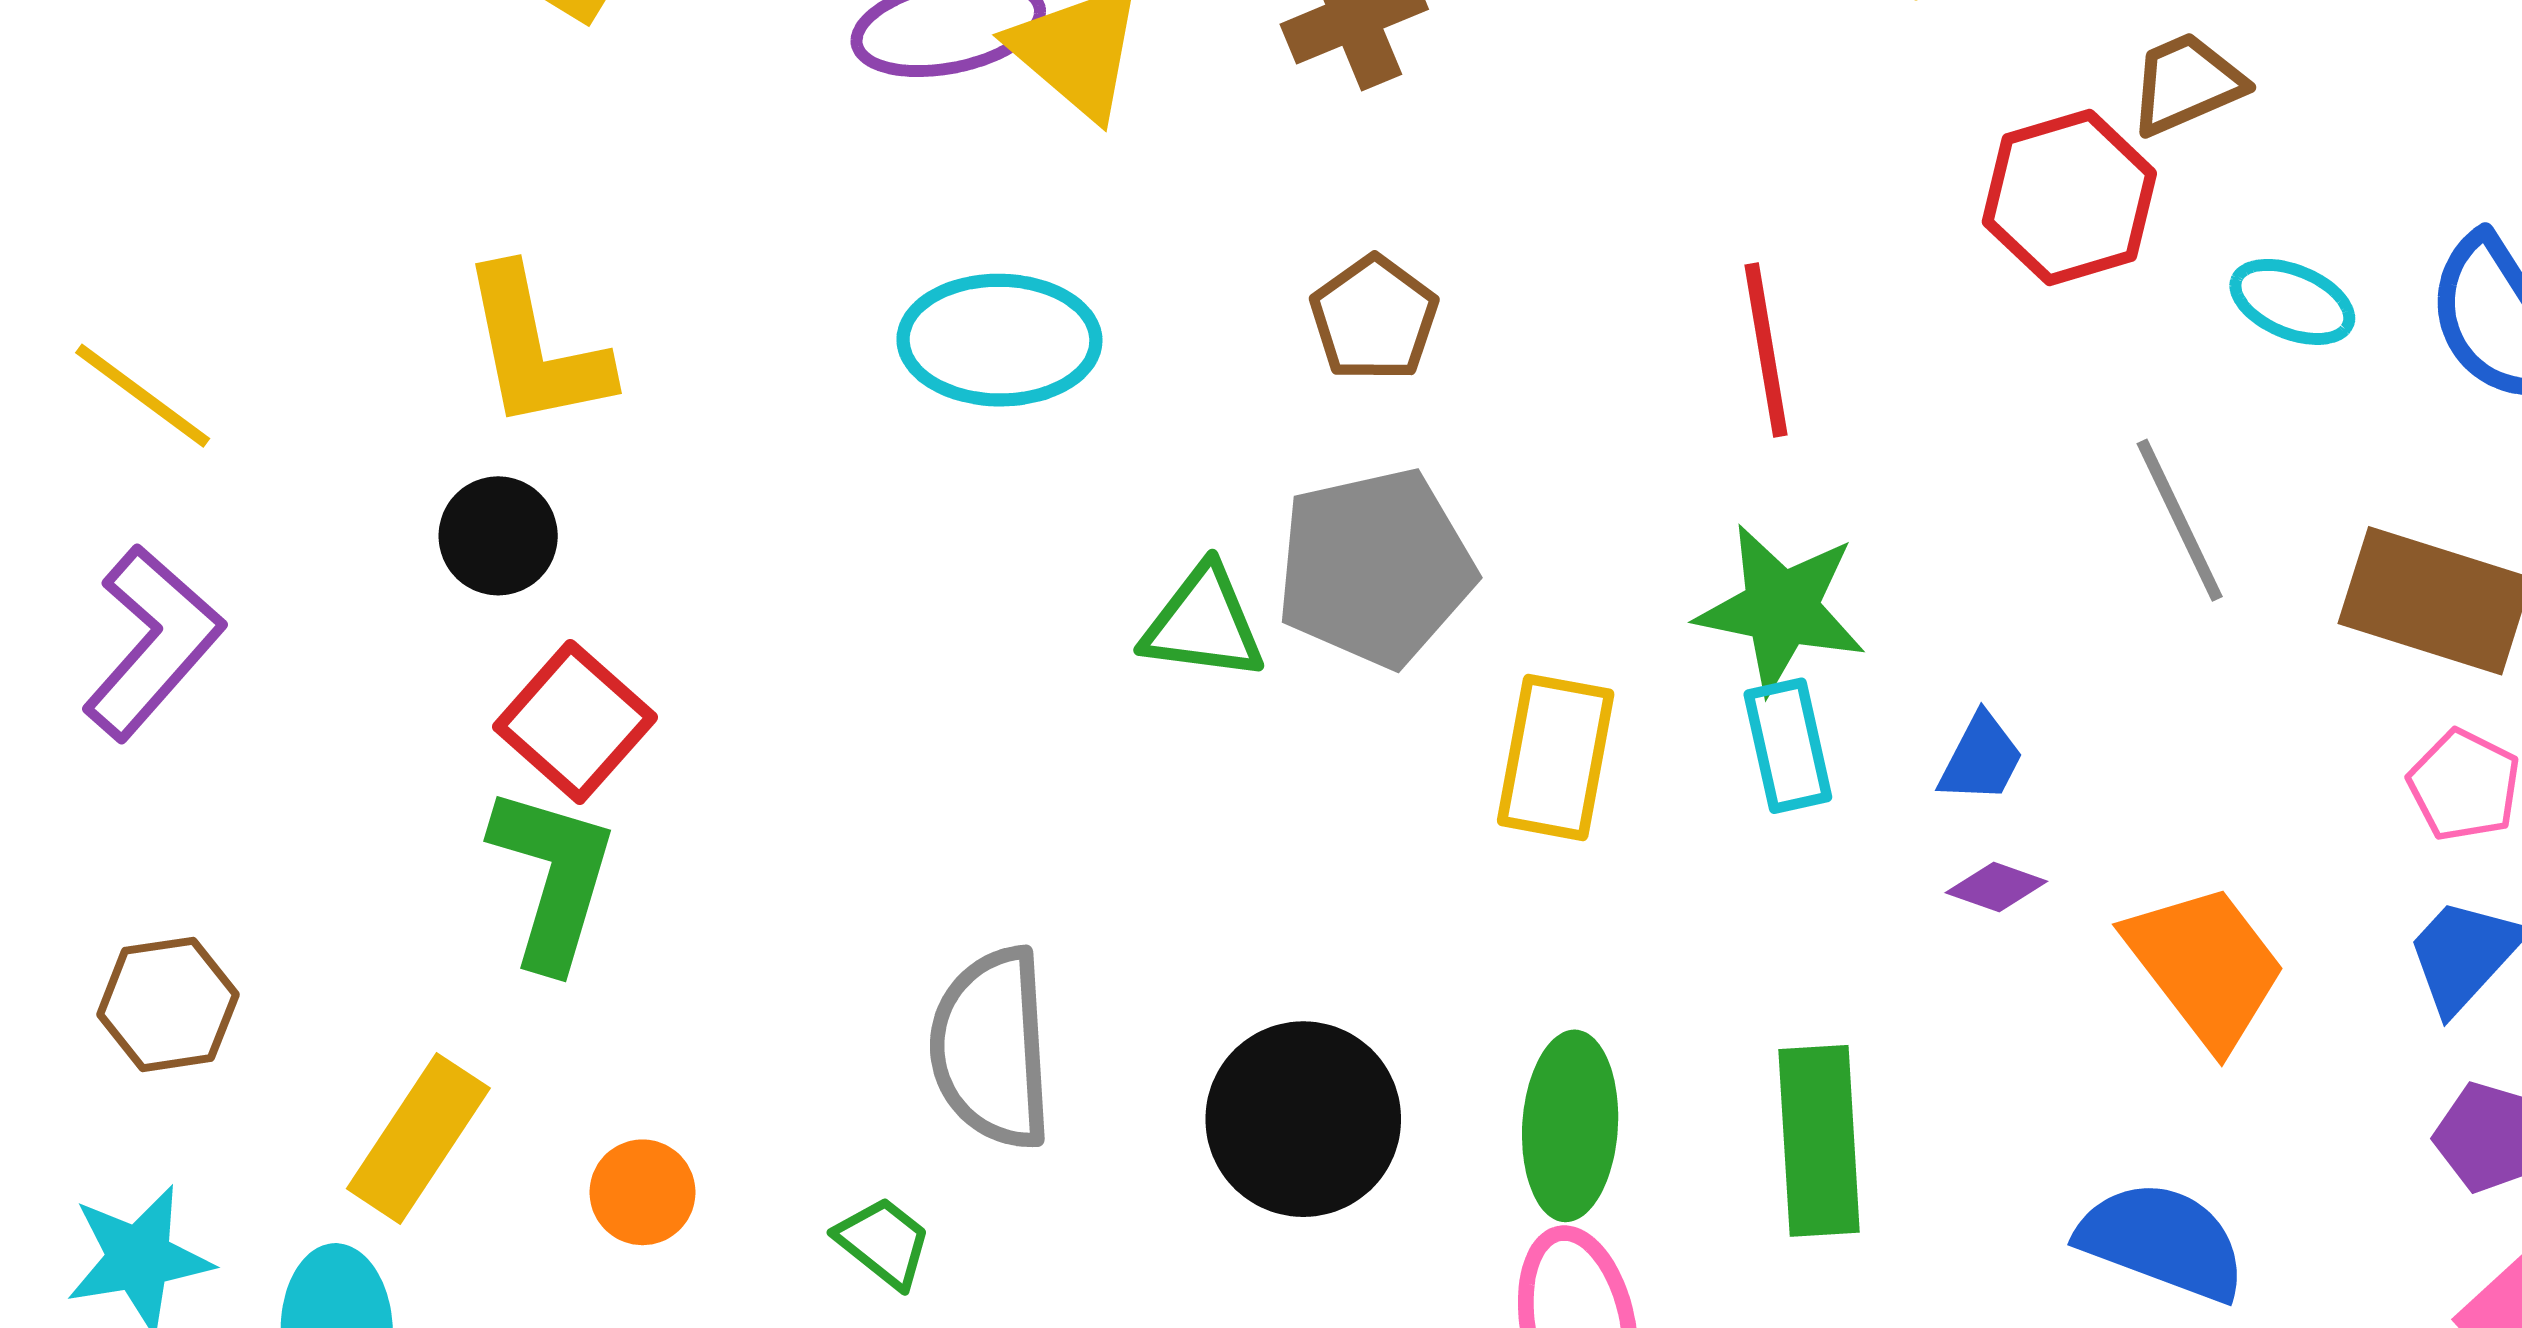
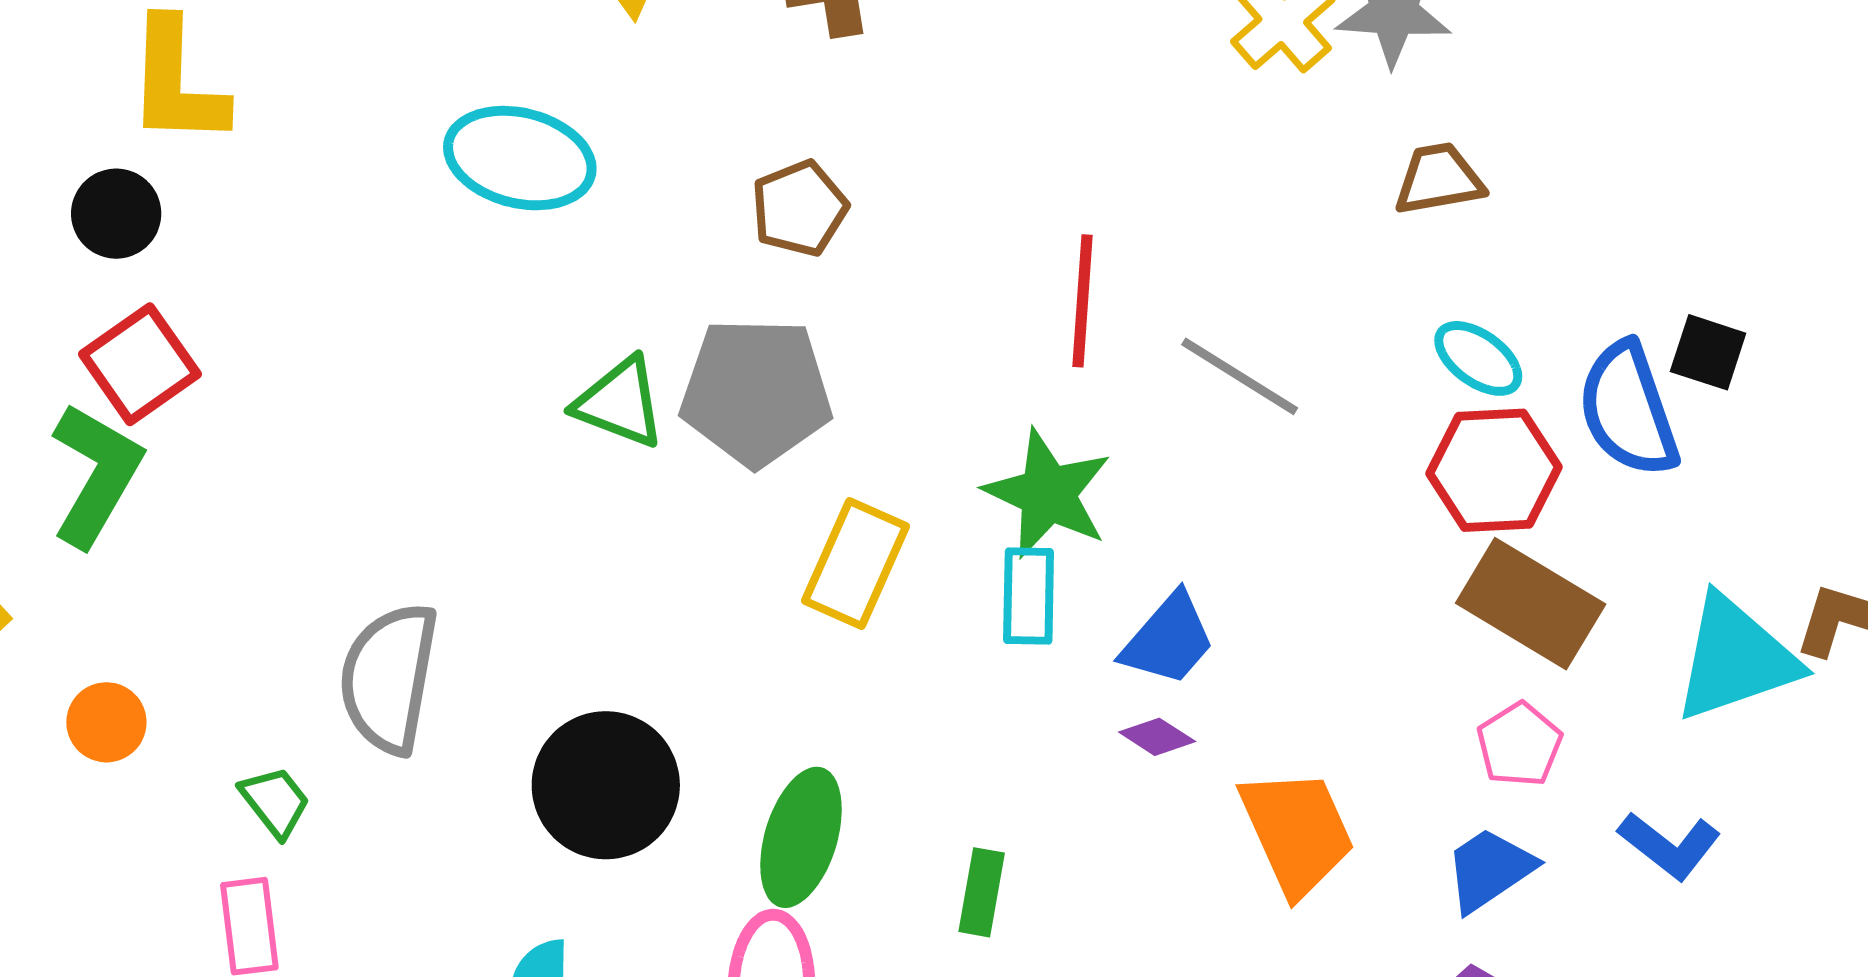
red hexagon: (2069, 198) -> (1494, 470), moved
gray line: (2180, 520) -> (1240, 376), moved, turned -46
blue trapezoid: (1981, 758) -> (1168, 639), size x1.4
green rectangle: (1819, 1141) -> (982, 892), size x0.6

